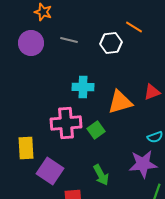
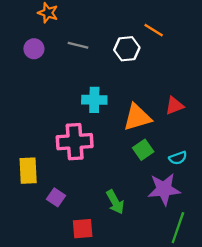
purple circle: (31, 43) -> (34, 49), size x0.7
green square: (96, 130) -> (143, 150), moved
purple square: (50, 171) -> (56, 197), size x0.6

